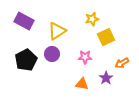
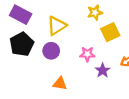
black pentagon: (26, 60) -> (22, 44), moved
purple star: (106, 78) -> (103, 70), moved
orange triangle: (82, 84) -> (60, 84), moved

